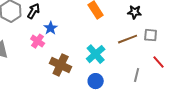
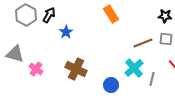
black star: (135, 12) -> (165, 16), moved
pink cross: (38, 41) -> (36, 69), moved
cyan cross: (96, 54) -> (134, 68), moved

